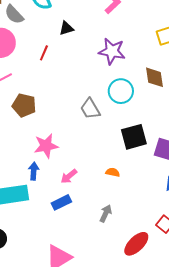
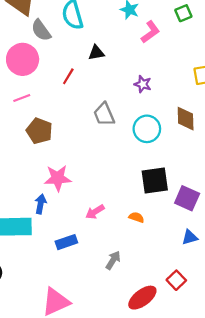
purple star: (112, 51) -> (143, 84), size x0.6
gray trapezoid: (90, 109) -> (104, 114), moved
orange semicircle: (113, 172) -> (136, 217), moved
pink arrow: (69, 176) -> (95, 212), moved

